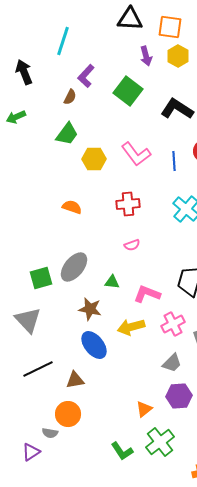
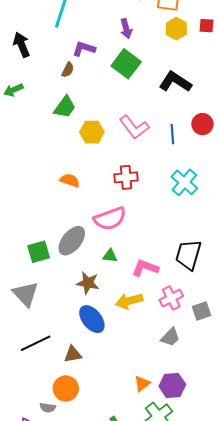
purple arrow: (146, 56) -> (126, 29), moved
purple L-shape: (86, 76) -> (84, 49), turned 65
pink semicircle: (132, 245) -> (110, 219), moved, size x2.0
purple hexagon: (179, 396) -> (172, 385), moved

